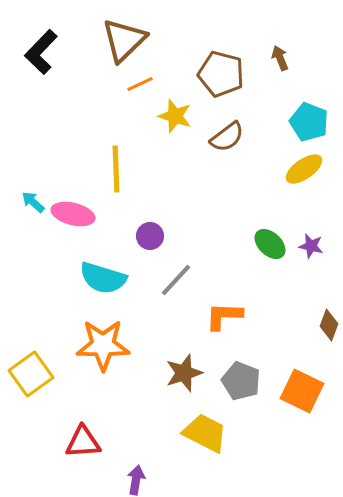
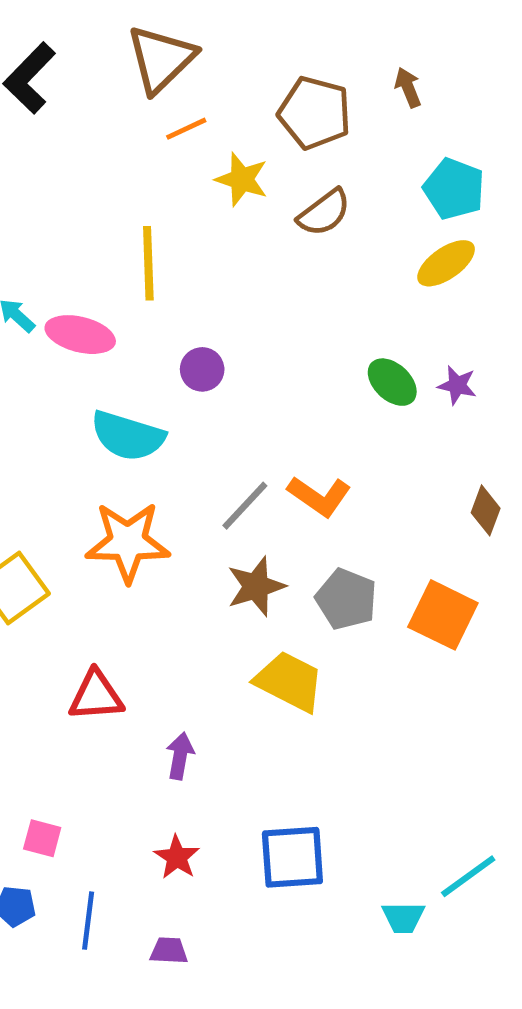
gray line: (176, 280) -> (245, 506), moved
orange L-shape: (224, 316) -> (319, 496), turned -147

